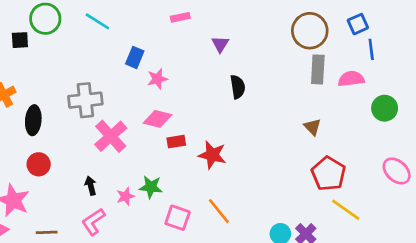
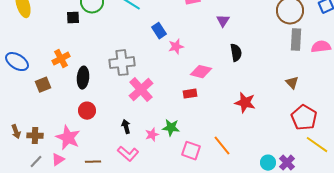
blue rectangle: (135, 57) -> (159, 31), turned -56
pink diamond: (157, 119) -> (201, 72), moved
red star: (212, 155) -> (245, 103), moved
pink L-shape: (93, 222) -> (128, 154), turned -105

